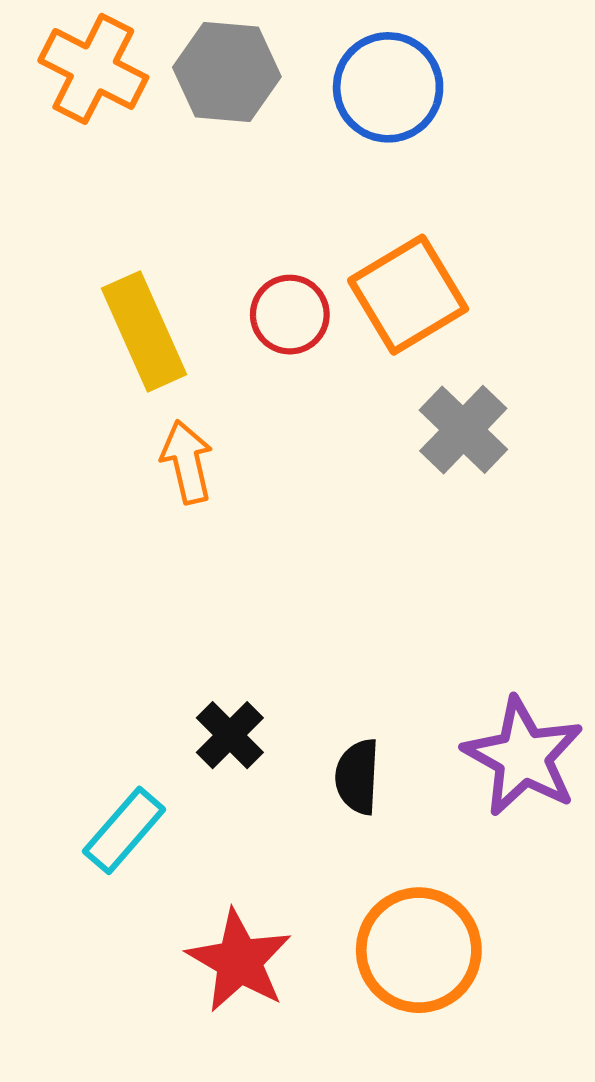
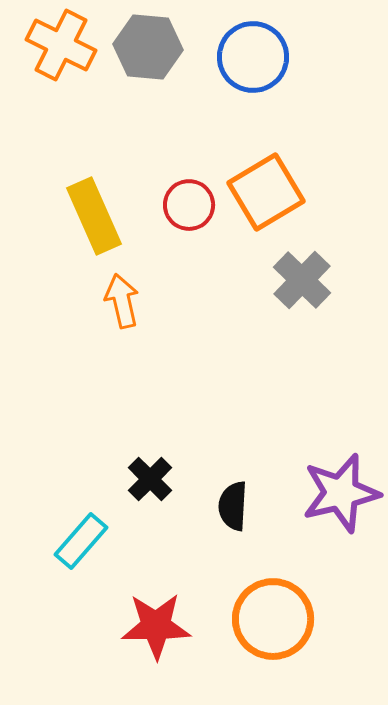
purple star: (523, 757) -> (341, 493), turned 30
red star: (239, 961) -> (156, 626), turned -30

